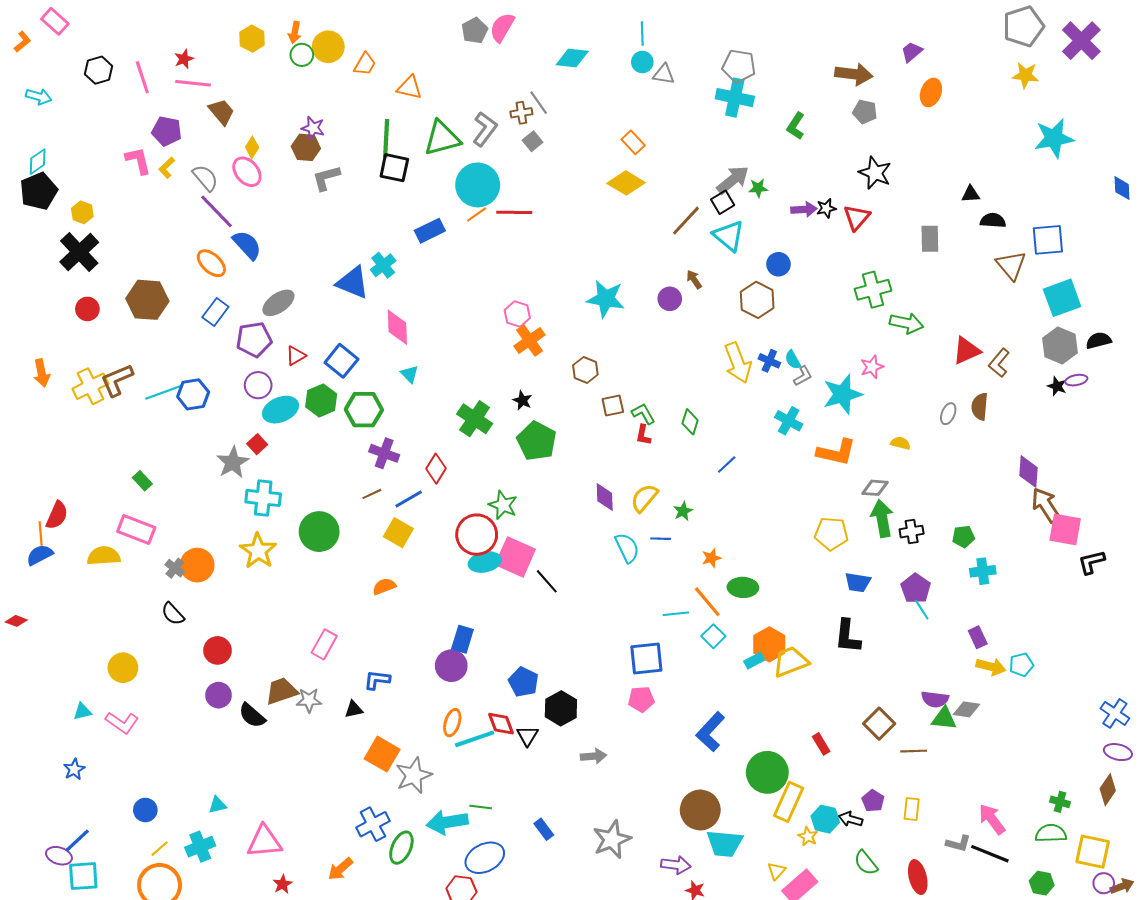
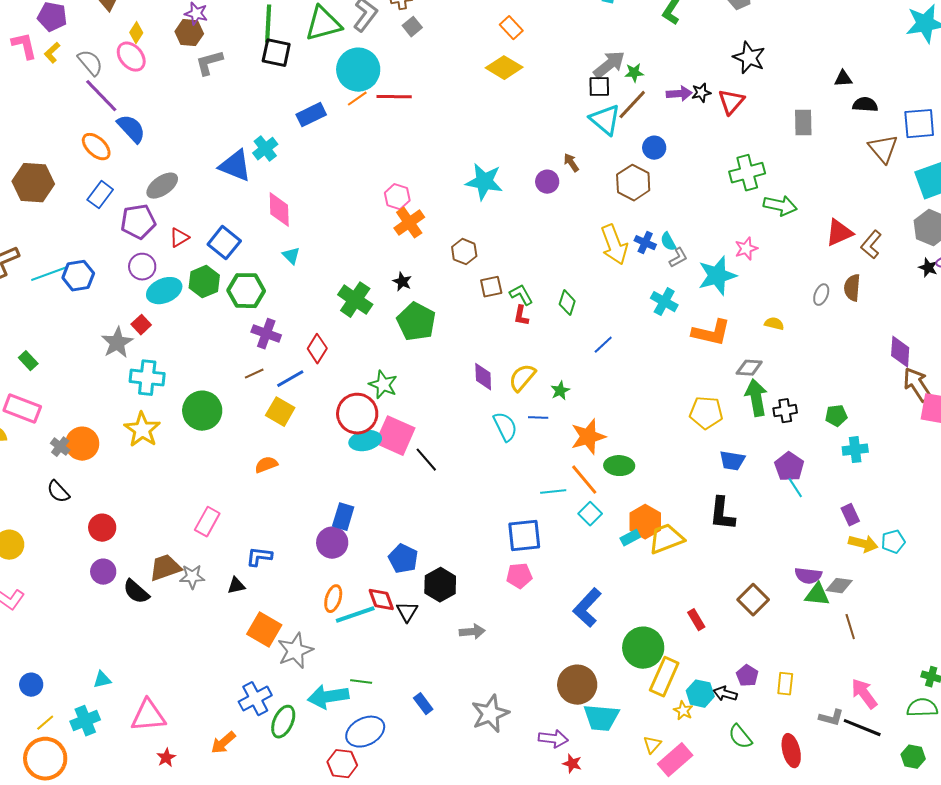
black square: (723, 202) -> (599, 87), turned 30
brown line: (686, 221) -> (632, 105), moved
orange star: (711, 558) -> (588, 437), size x1.8
brown line: (914, 751) -> (850, 627), moved, turned 75

